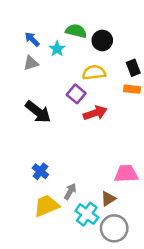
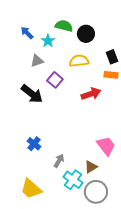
gray triangle: (31, 63) -> (37, 61), moved
purple square: (76, 94) -> (55, 80), moved
red arrow: (95, 113) -> (91, 94), moved
pink trapezoid: (126, 174) -> (106, 146), turned 55
yellow trapezoid: (46, 206) -> (31, 189), moved, turned -115

